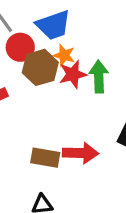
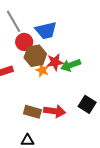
orange star: (64, 55) -> (42, 70), moved
green arrow: (99, 77) -> (71, 65), turned -114

